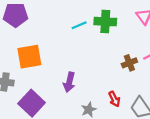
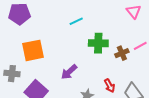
green cross: (105, 22) -> (98, 43), moved
purple arrow: (69, 82) -> (69, 72), turned 36

